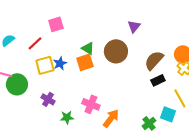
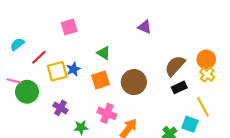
purple triangle: (134, 26) -> (145, 27), moved, turned -48
red line: (35, 43) -> (39, 57), moved
brown circle: (116, 51) -> (134, 82), moved
orange square: (85, 62) -> (100, 80), moved

